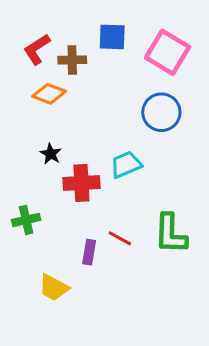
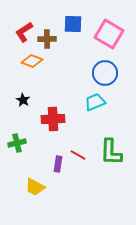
black star: (51, 154) -> (23, 100), moved
cyan trapezoid: (126, 165) -> (95, 102), moved

